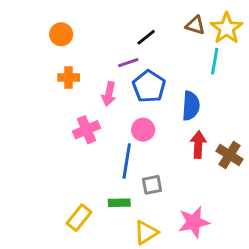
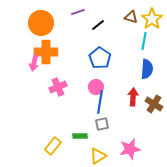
orange circle: (61, 34) -> (41, 23), size x1.6
purple line: (128, 63) -> (78, 12), moved
orange cross: (69, 78) -> (46, 52), size x1.6
pink arrow: (109, 94) -> (34, 63), moved
blue semicircle: (191, 106) -> (147, 69), moved
blue line: (127, 161) -> (100, 102), moved

